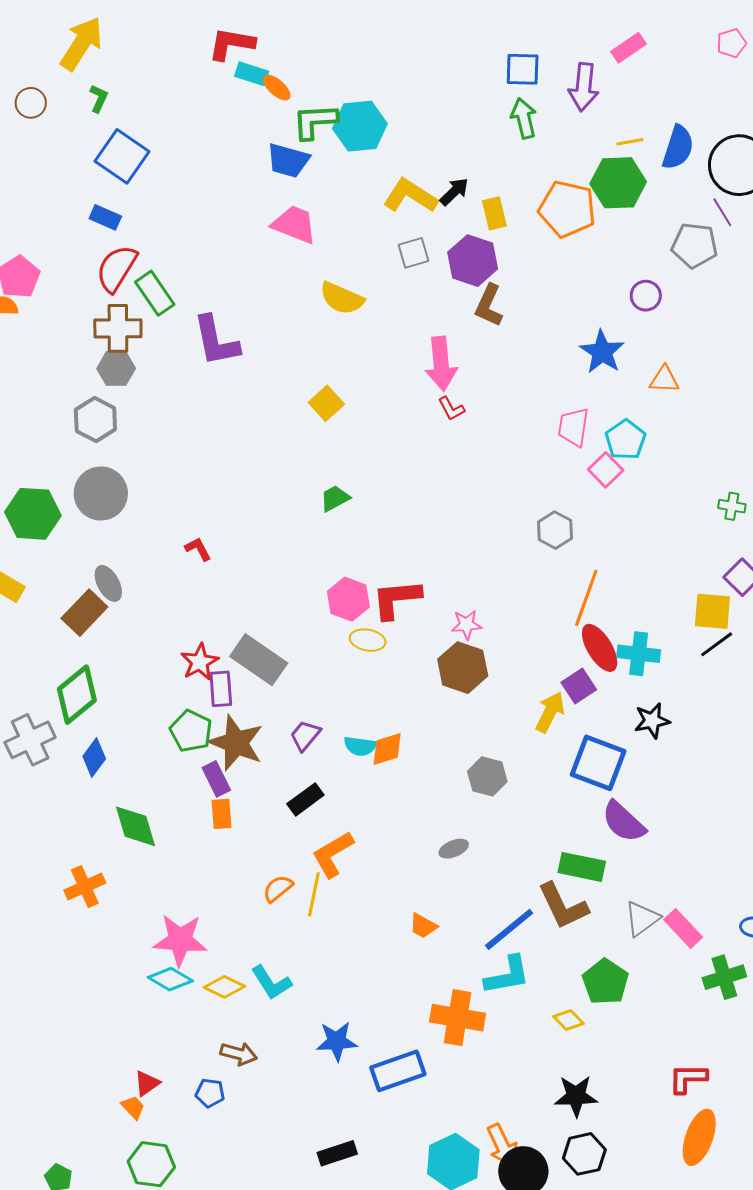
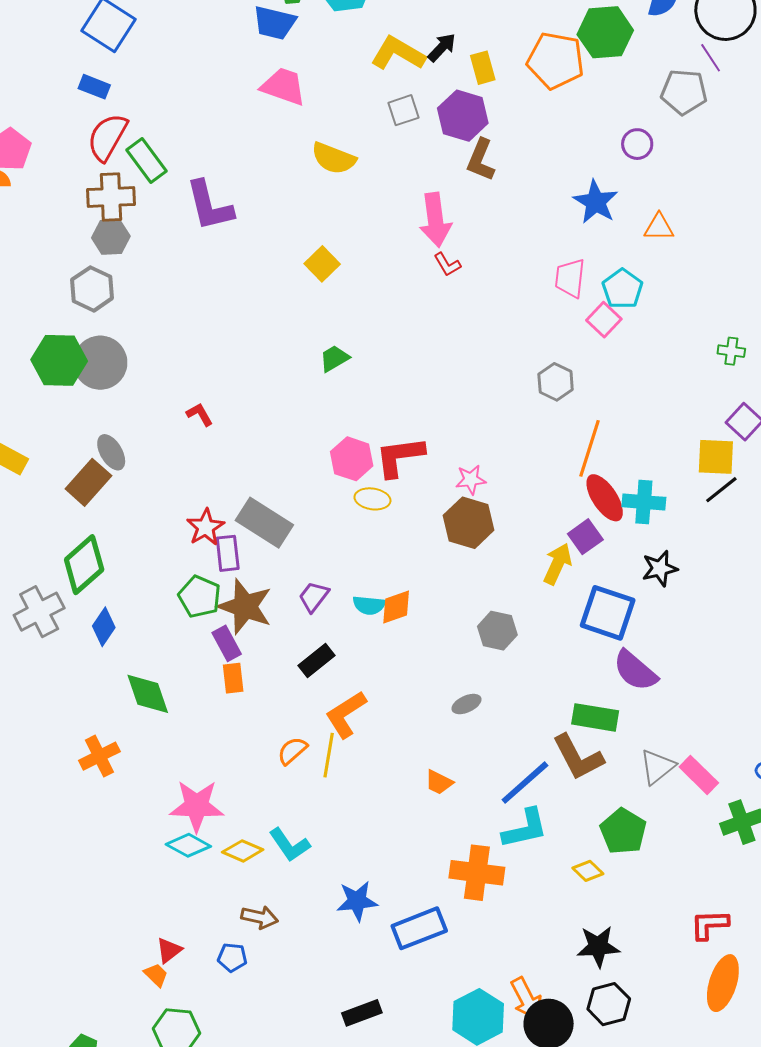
green hexagon: (33, 514) -> (59, 360), moved

